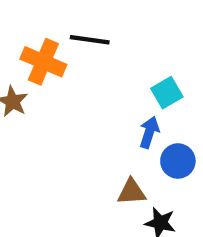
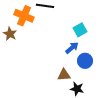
blue arrow: (149, 132) -> (72, 48), turned 32

